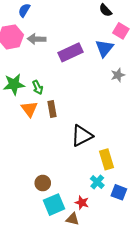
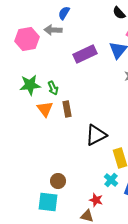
blue semicircle: (24, 10) -> (64, 13), moved
gray arrow: (37, 39) -> (53, 30), moved
cyan square: (54, 205) -> (48, 202), moved, turned 30

